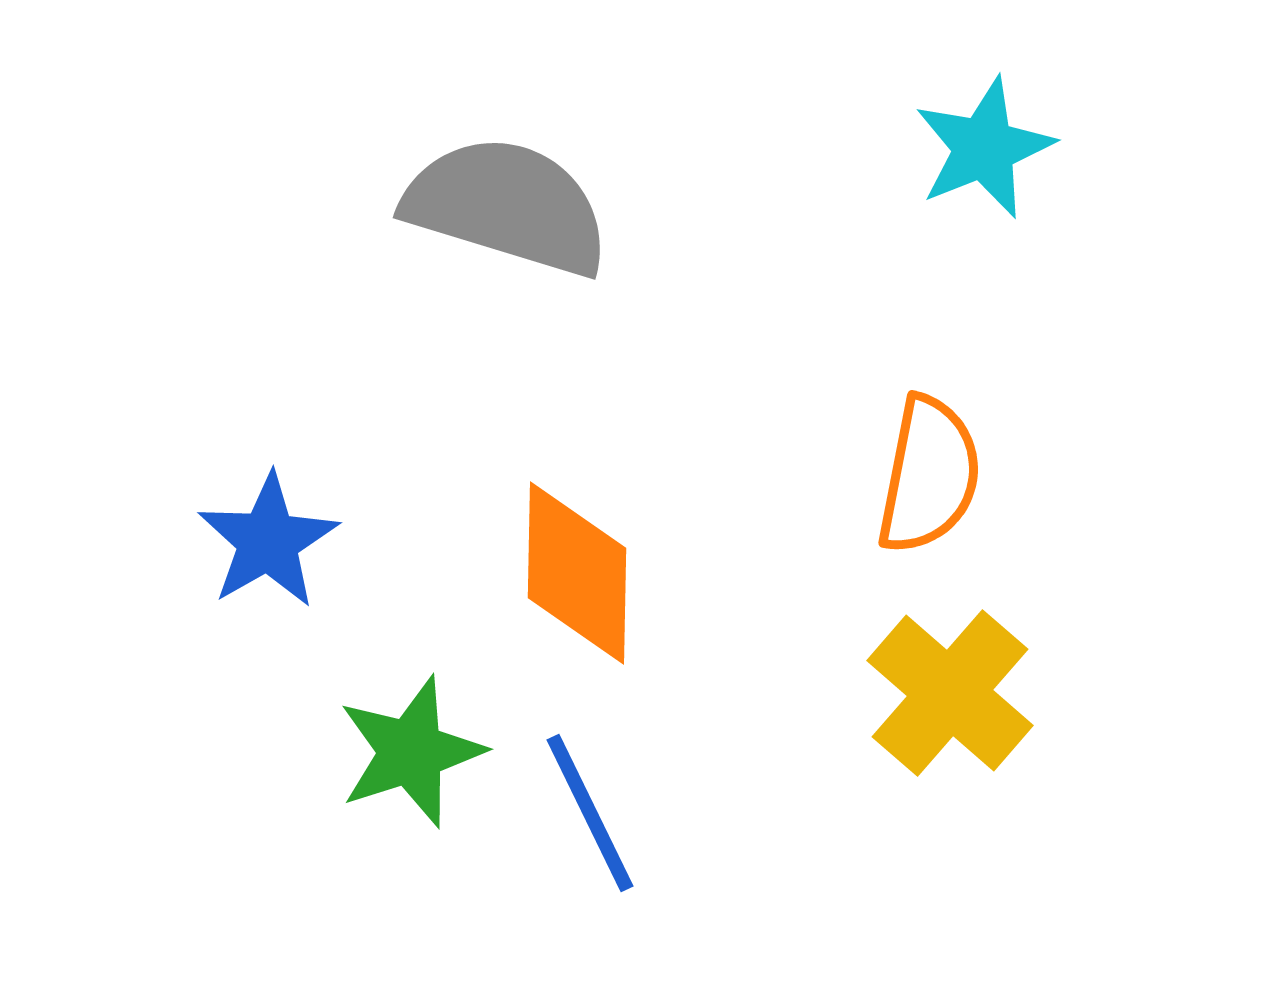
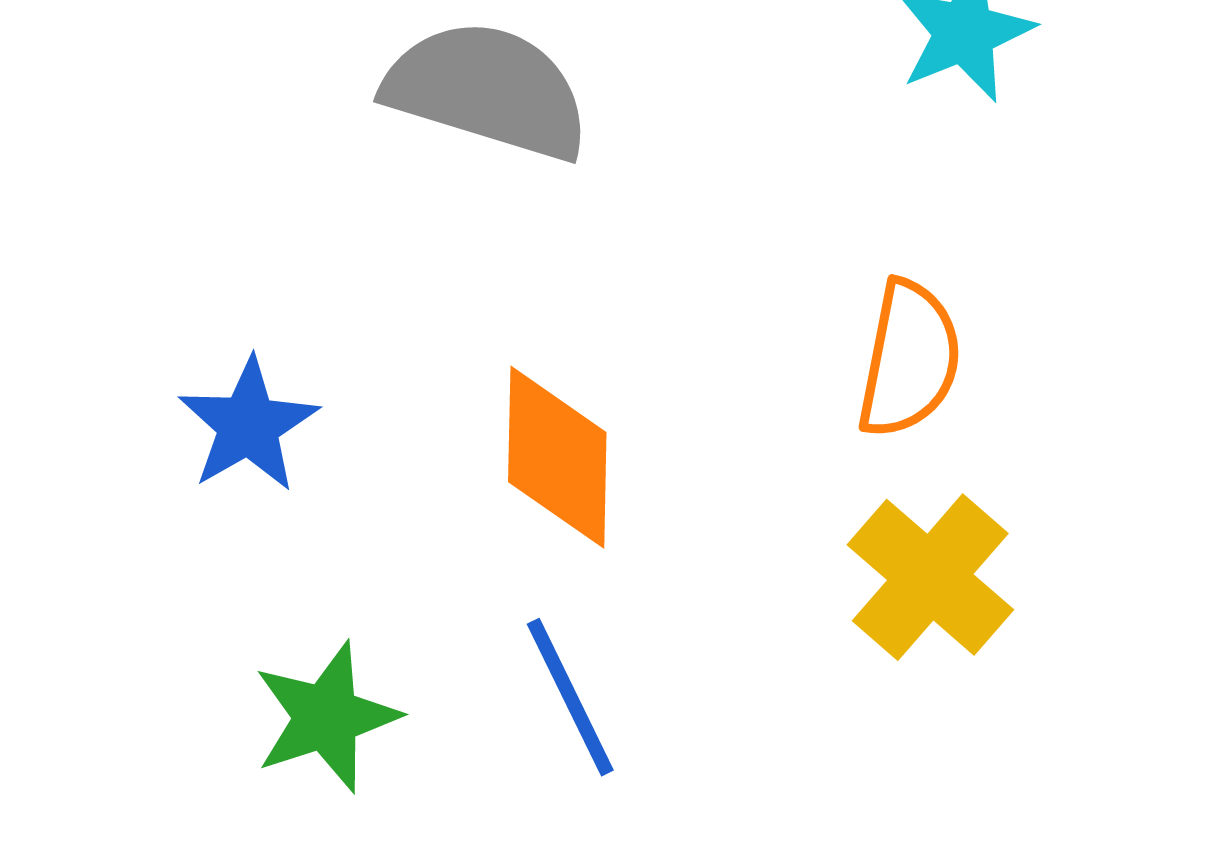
green star: (411, 752) -> (326, 717), moved

